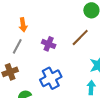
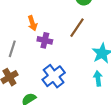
orange arrow: (23, 25) -> (32, 23), moved

